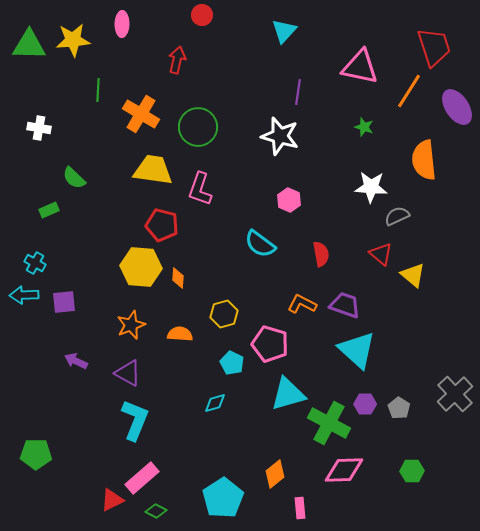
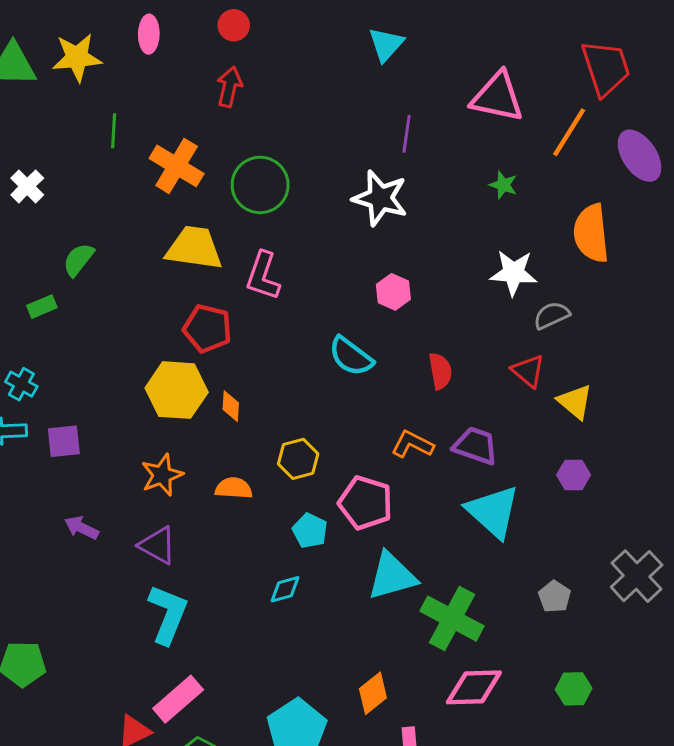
red circle: (202, 15) -> (234, 25), moved
white cross: (39, 128) -> (27, 186), turned 35
green semicircle: (74, 178) -> (78, 260), turned 85
purple hexagon: (365, 404) -> (574, 475), moved

